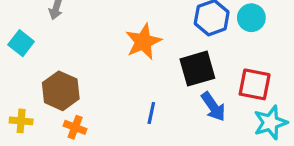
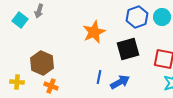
cyan square: (21, 43) -> (20, 20), moved
blue arrow: (213, 107) -> (120, 82), moved, turned -84

